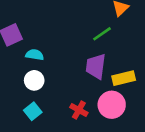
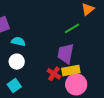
yellow rectangle: (124, 78) -> (71, 71), moved
red cross: (79, 110) -> (54, 74), moved

